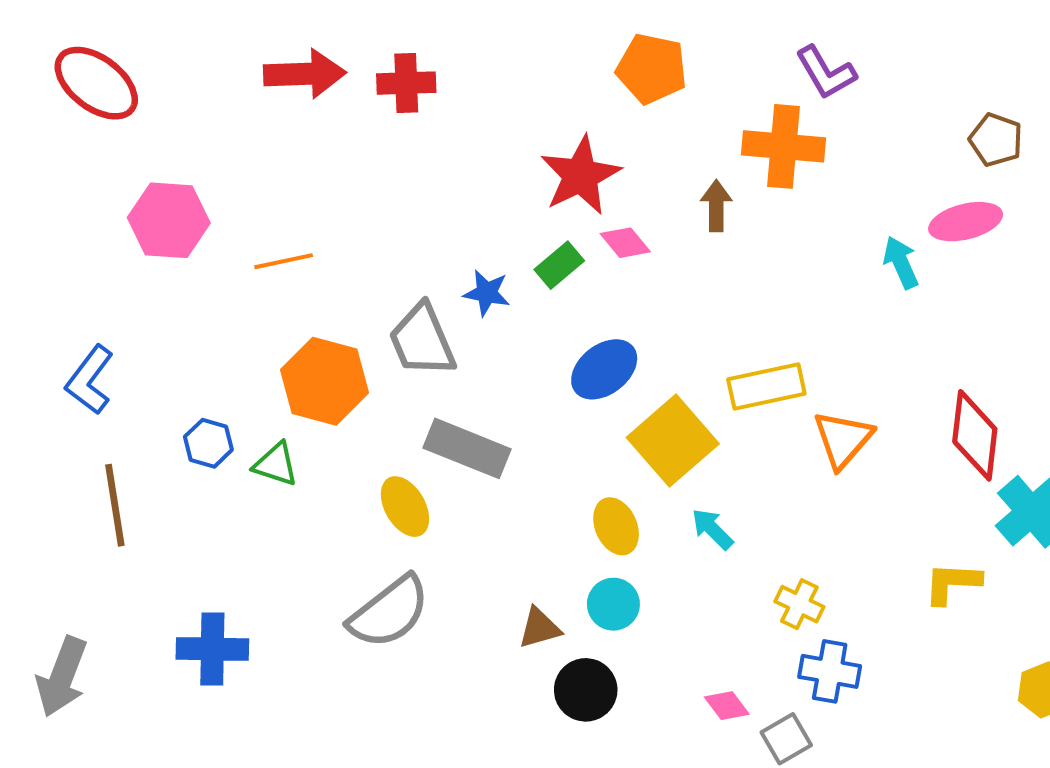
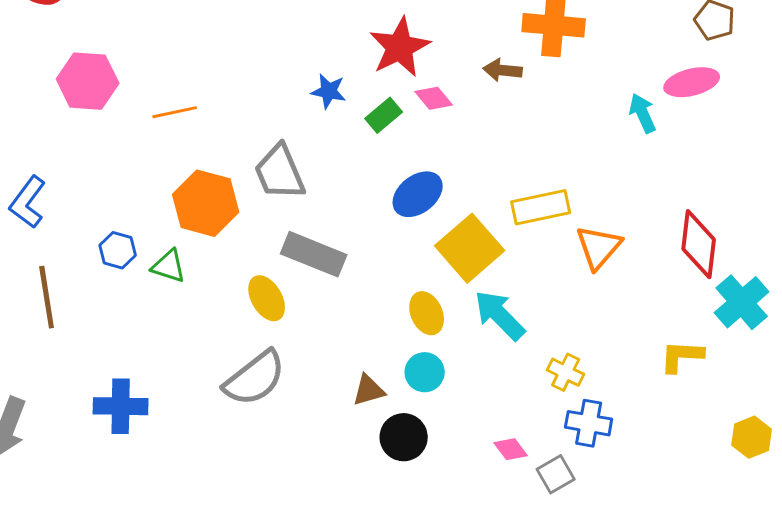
brown arrow: (716, 206) -> (503, 70), turned -84
blue star: (487, 293) -> (329, 91), moved
cyan arrow: (712, 529) -> (500, 315), size x1.6

